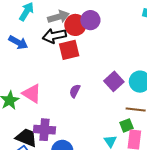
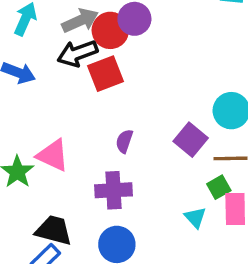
purple square: (114, 81) -> (191, 140), moved
purple cross: (44, 130) -> (113, 190), moved

